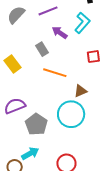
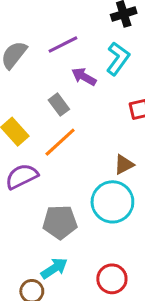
orange line: (55, 73) -> (60, 142), moved, turned -55
purple semicircle: (15, 106) -> (22, 176), moved
gray pentagon: (36, 124) -> (60, 222), turned -30

